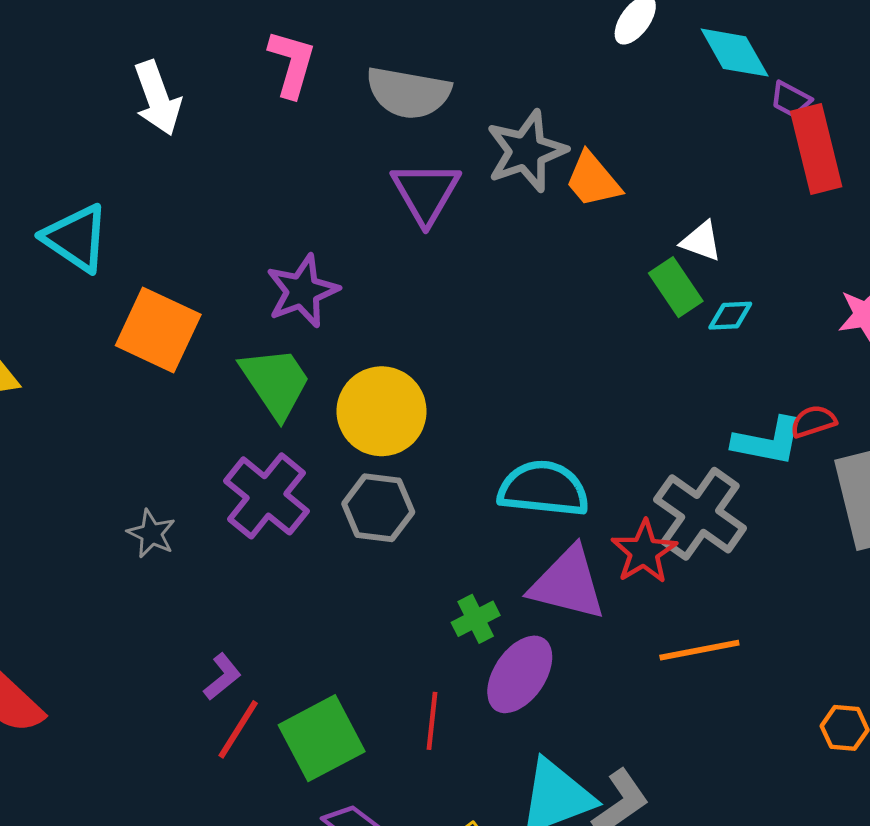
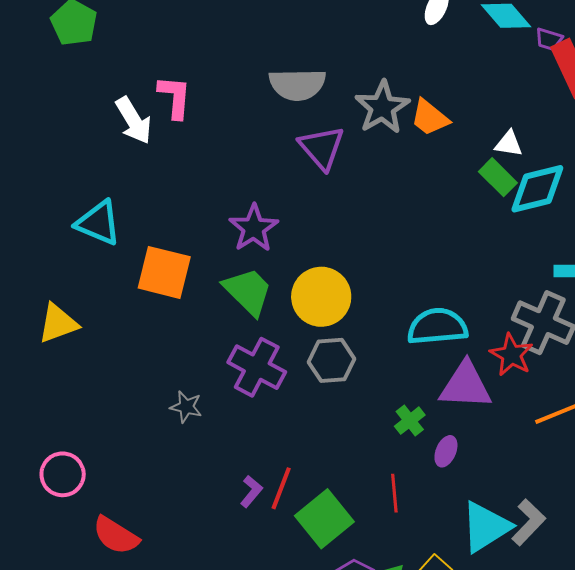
pink L-shape: (292, 63) -> (175, 97), moved
cyan diamond: (730, 316) -> (537, 189), size x2.0
purple ellipse: (520, 674) -> (446, 451), size x0.6
red line: (238, 729) -> (281, 488), moved

